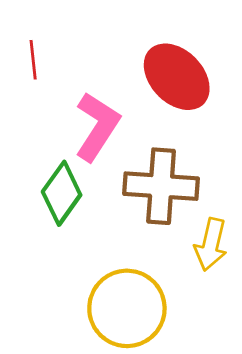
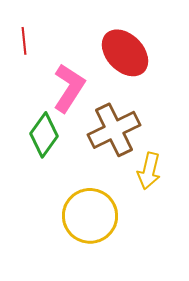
brown cross: (161, 186) -> (114, 130), turned -30

